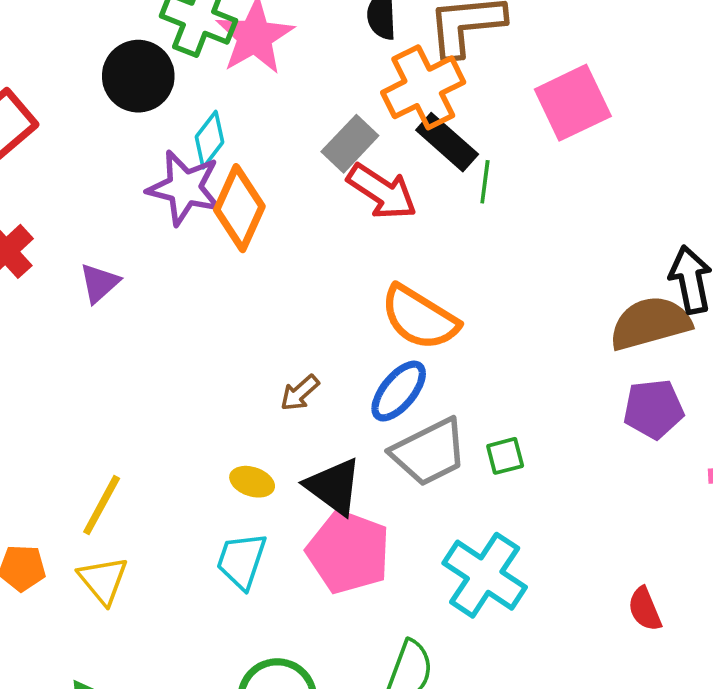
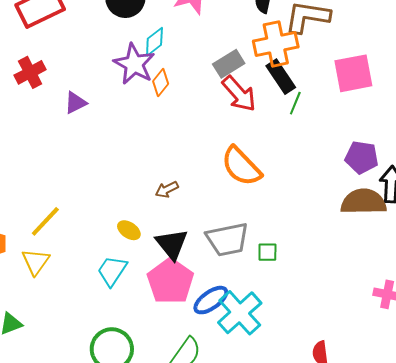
orange diamond: (239, 208) -> (161, 83), size x0.6
blue ellipse: (399, 391) -> (211, 300), moved
purple pentagon: (654, 409) -> (362, 157), moved

